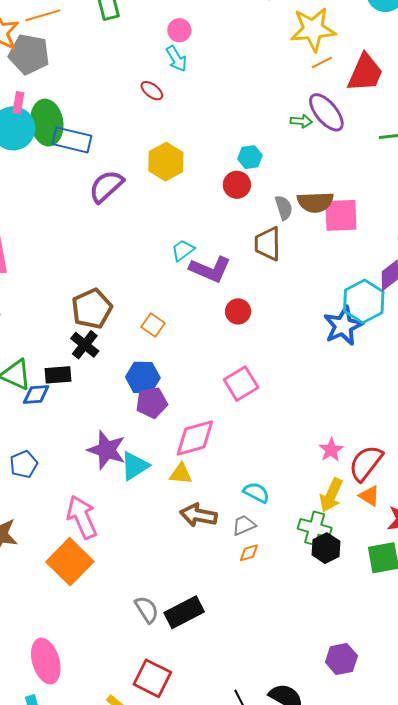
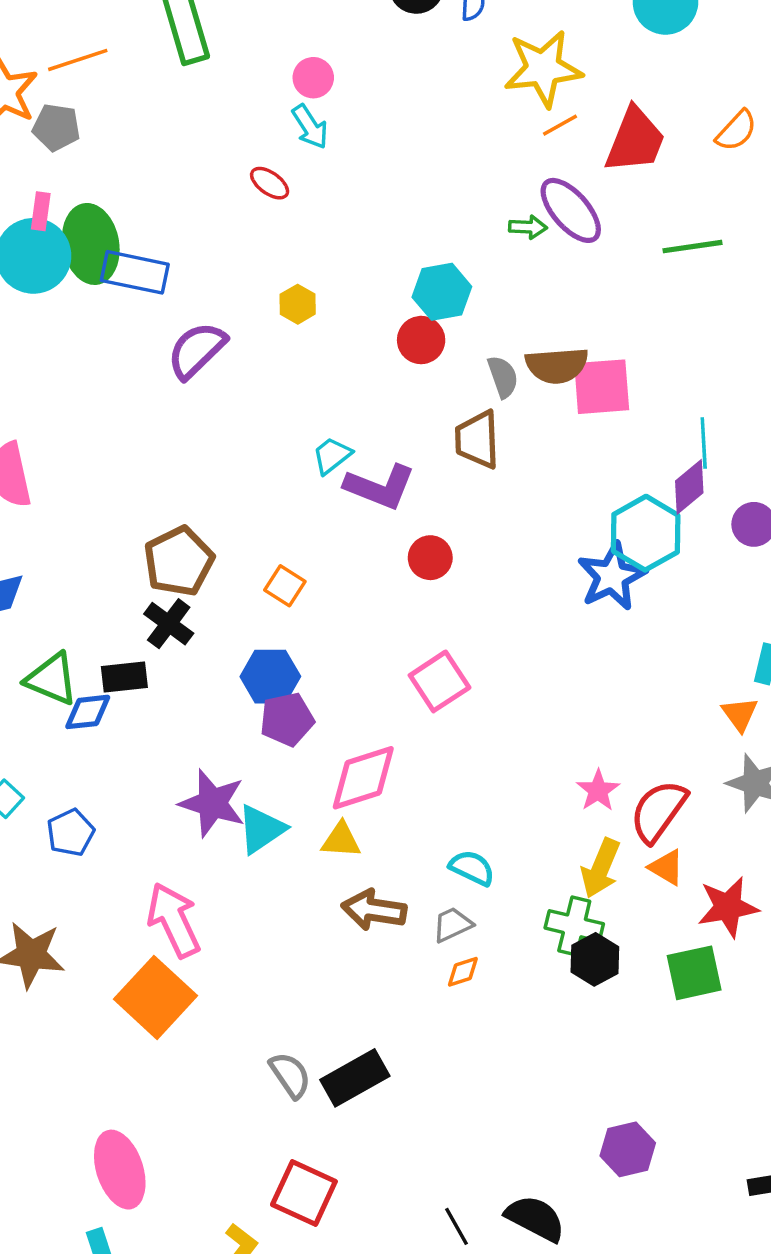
gray pentagon: (29, 54) -> (56, 127), size x0.7
cyan hexagon: (250, 157) -> (442, 292), size x1.4
yellow hexagon: (166, 162) -> (298, 304), size x0.6

